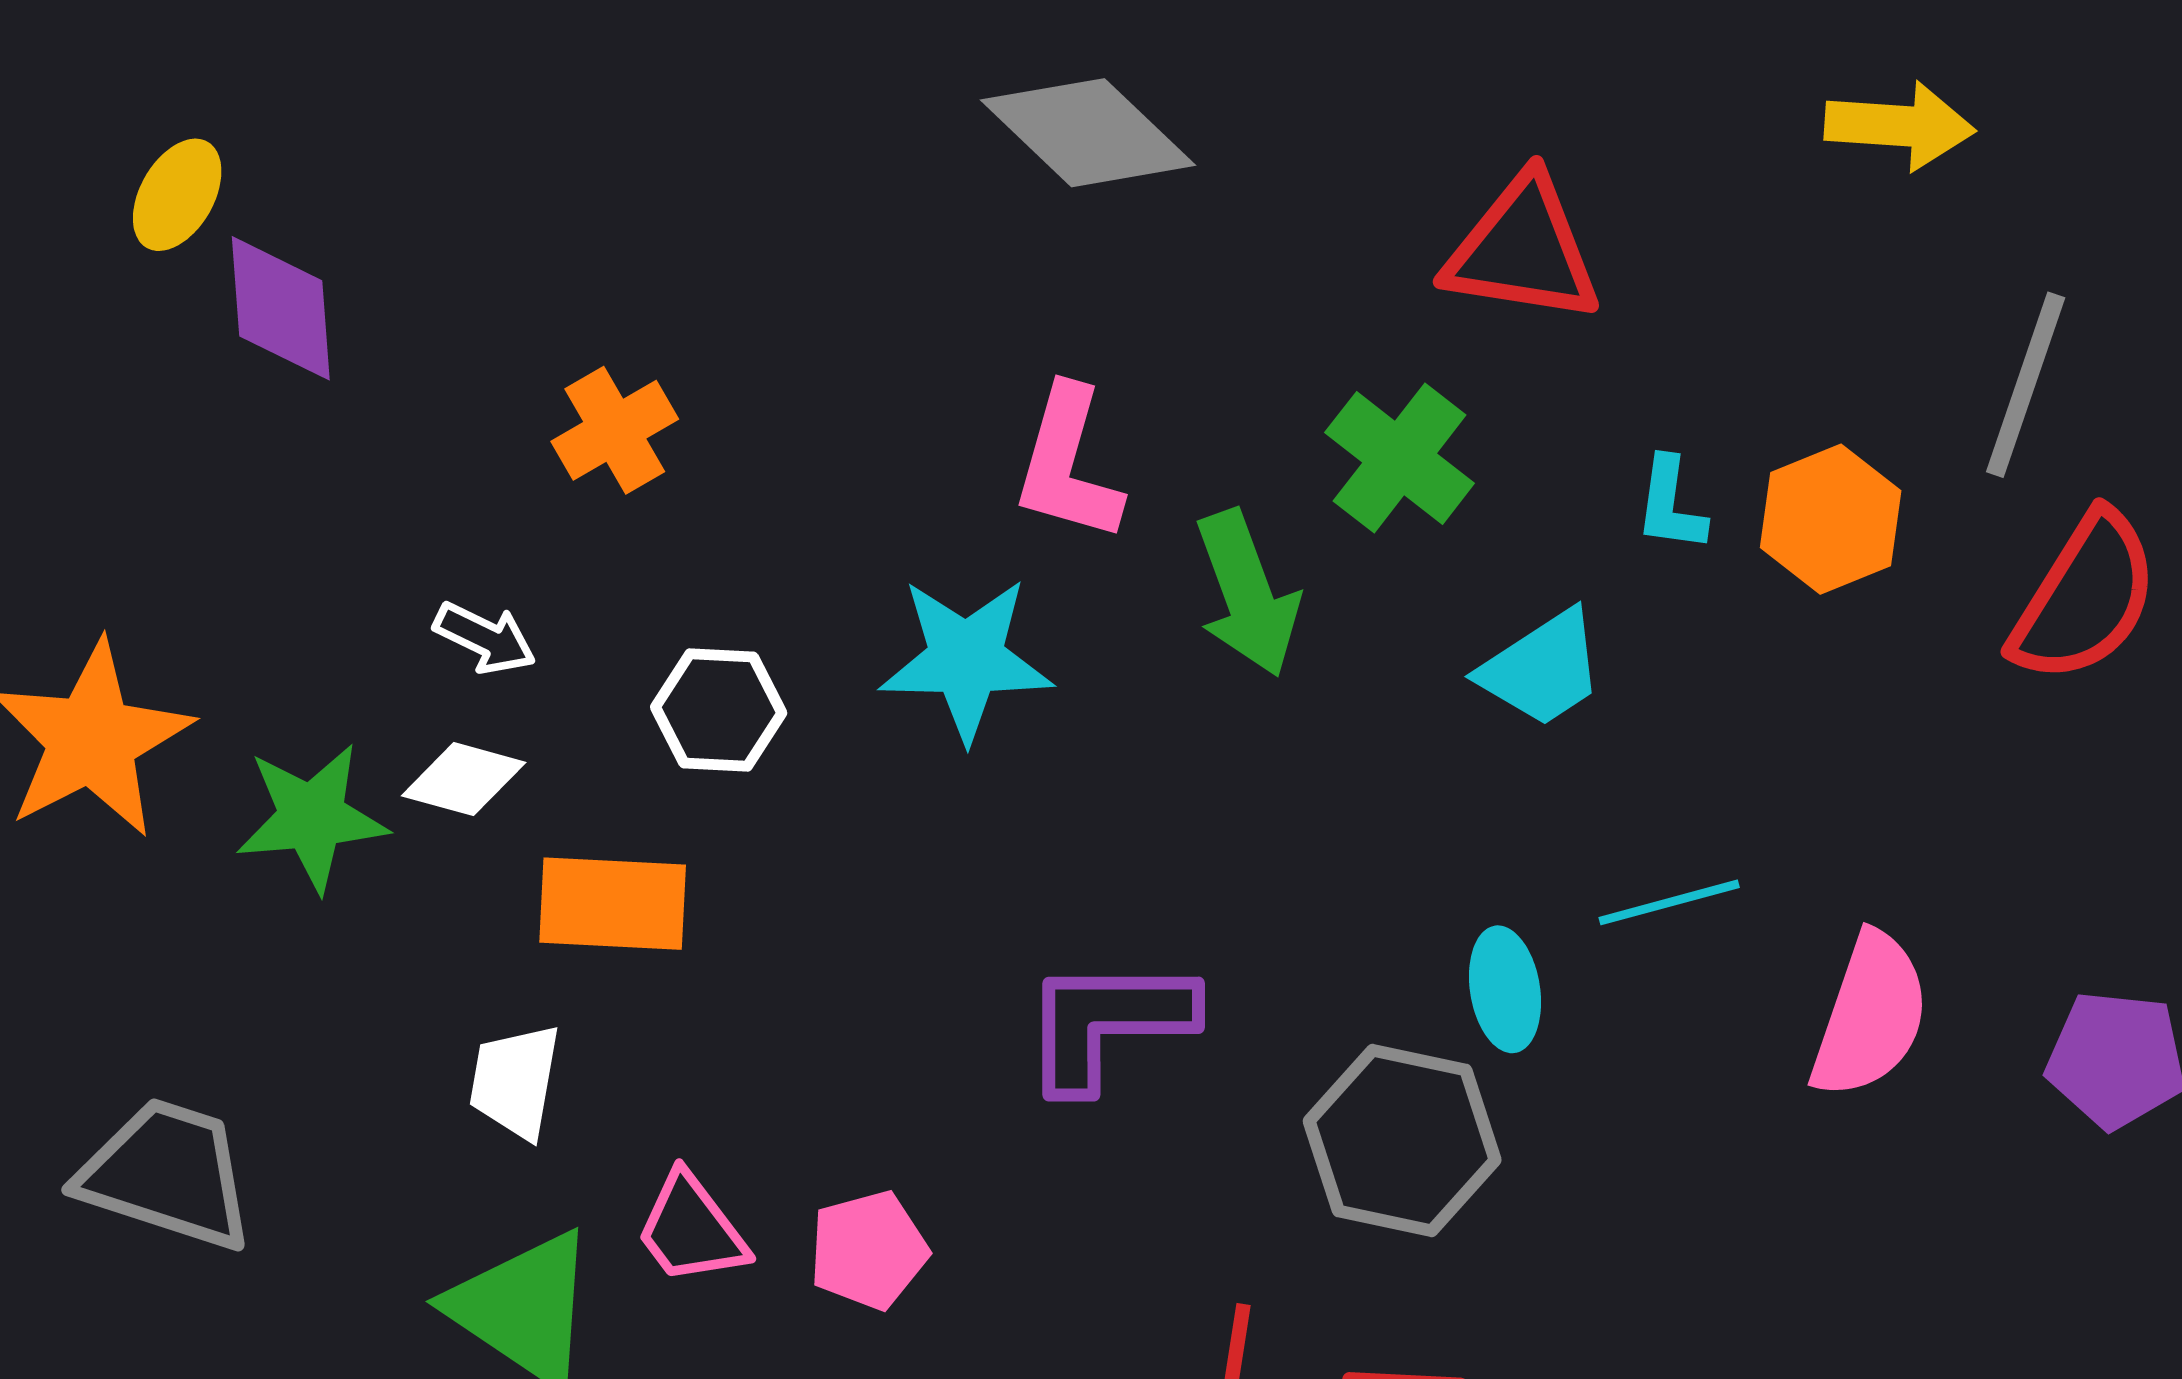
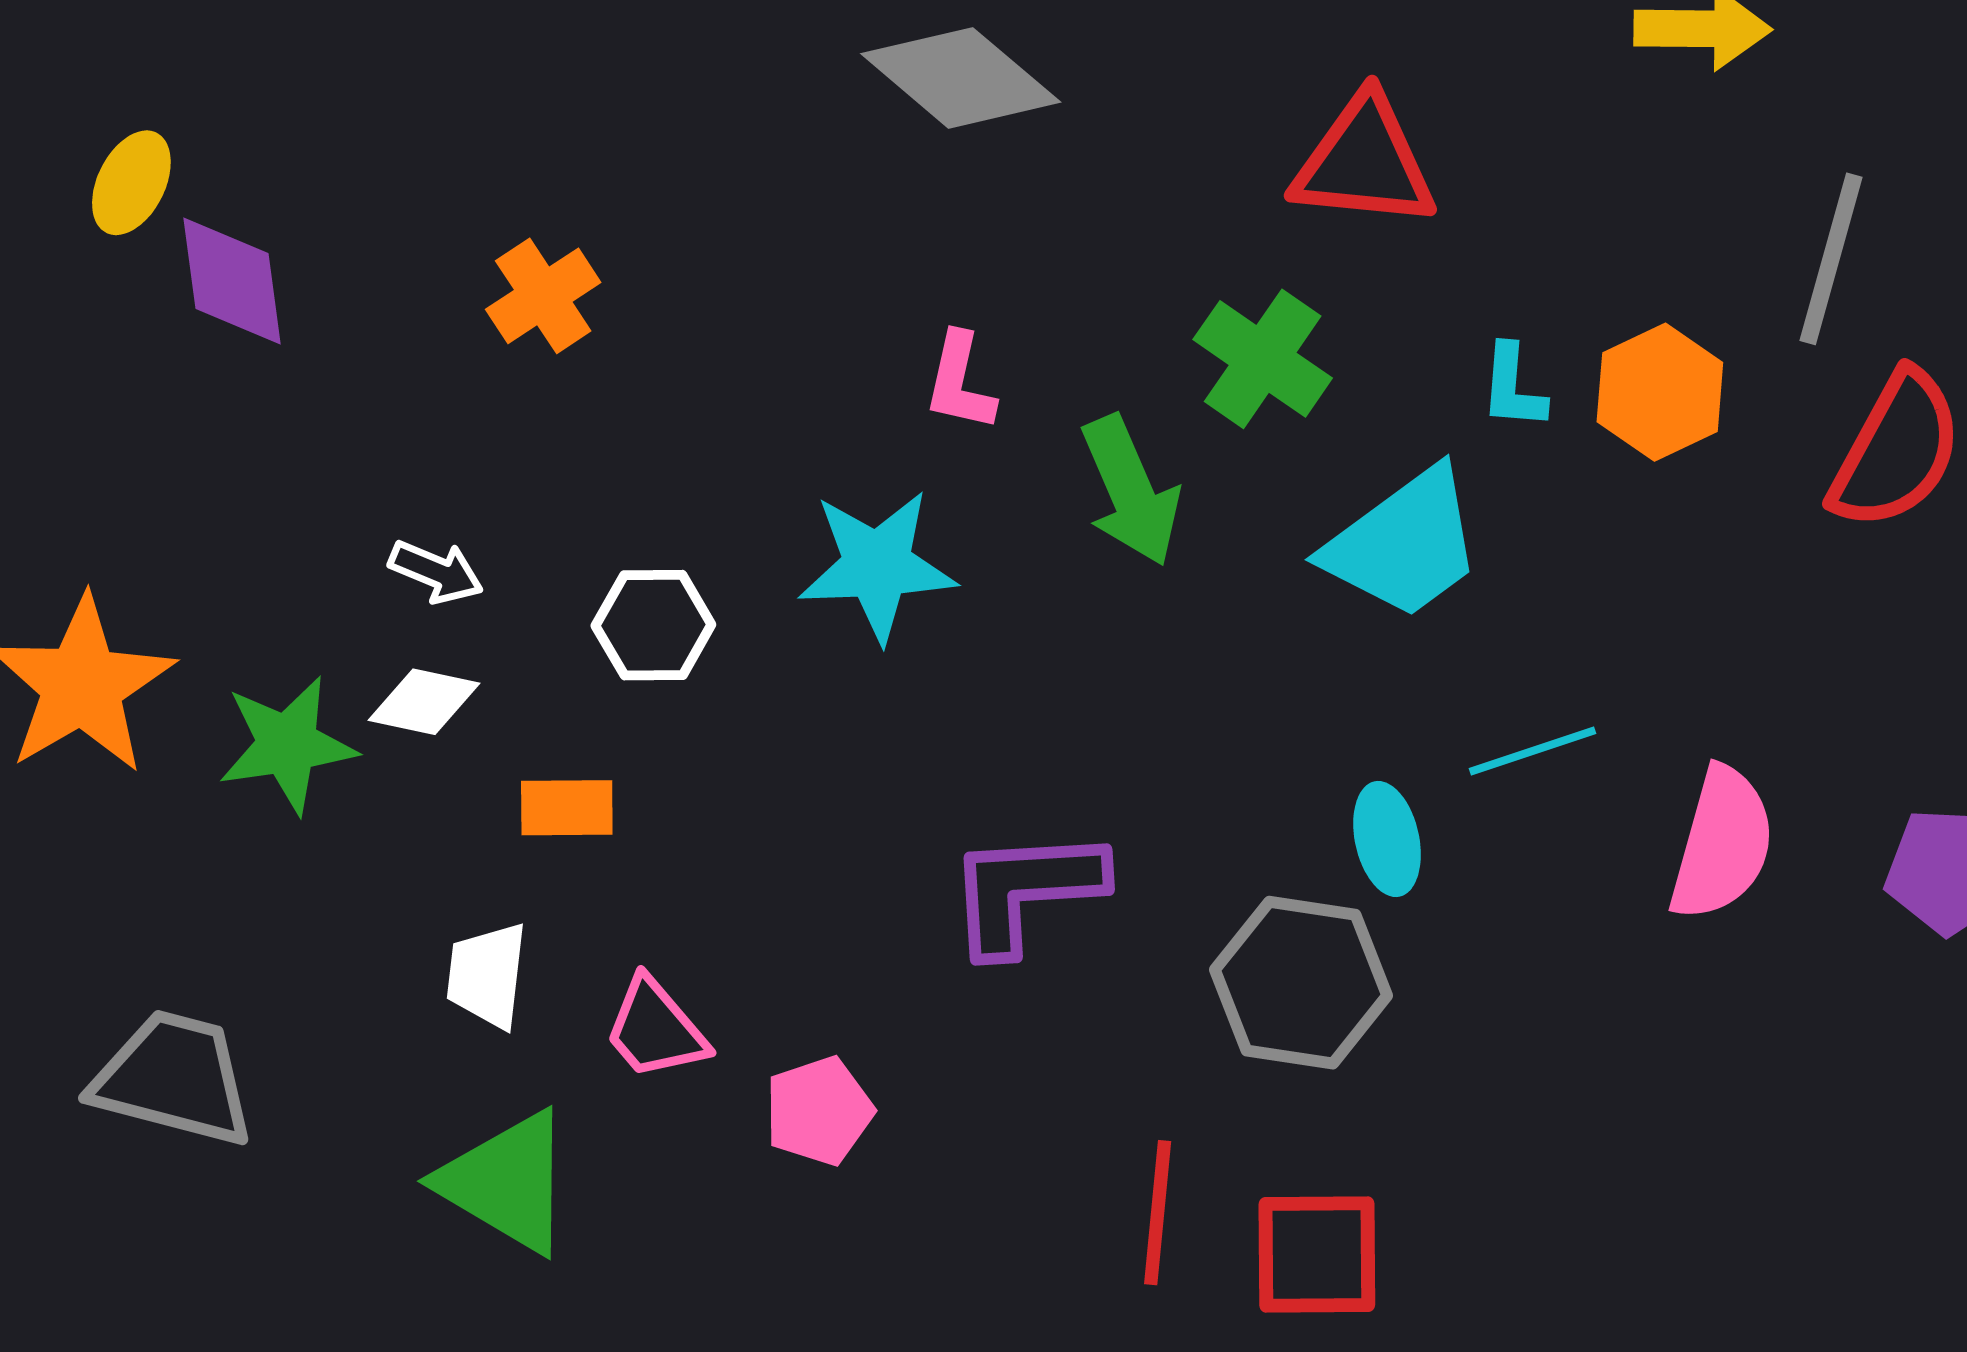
orange cross: (615, 430) -> (543, 296), moved
pink L-shape: (1068, 464) -> (960, 382), size x0.7
cyan trapezoid: (1542, 669) -> (1404, 544), size x1.4
orange rectangle: (613, 904) -> (567, 808), size x0.7
pink trapezoid: (691, 1229) -> (655, 1029), moved

